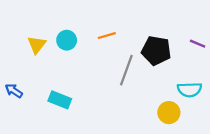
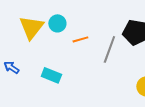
orange line: (107, 36) -> (80, 39), moved
yellow triangle: (37, 45) -> (31, 27), size x1.5

